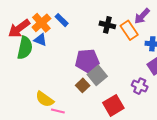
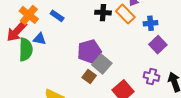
orange cross: (41, 23) -> (29, 15), moved
purple cross: (140, 86) -> (152, 76), moved

